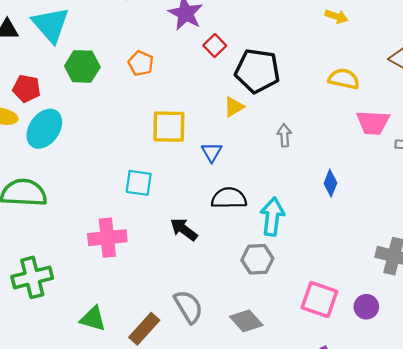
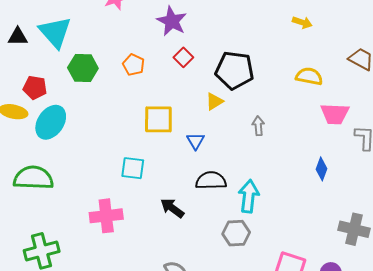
red square: (215, 45) -> (183, 57), moved
blue diamond: (330, 183) -> (322, 169), moved

